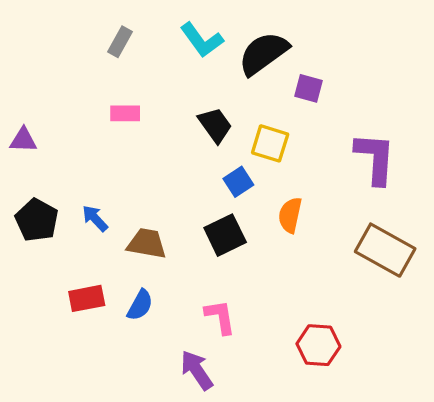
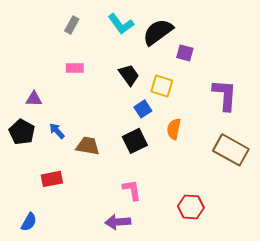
purple triangle: (23, 140) -> (34, 99), moved
blue semicircle: (140, 305) -> (29, 222), moved
purple arrow: (197, 370) -> (118, 222), turned -60

